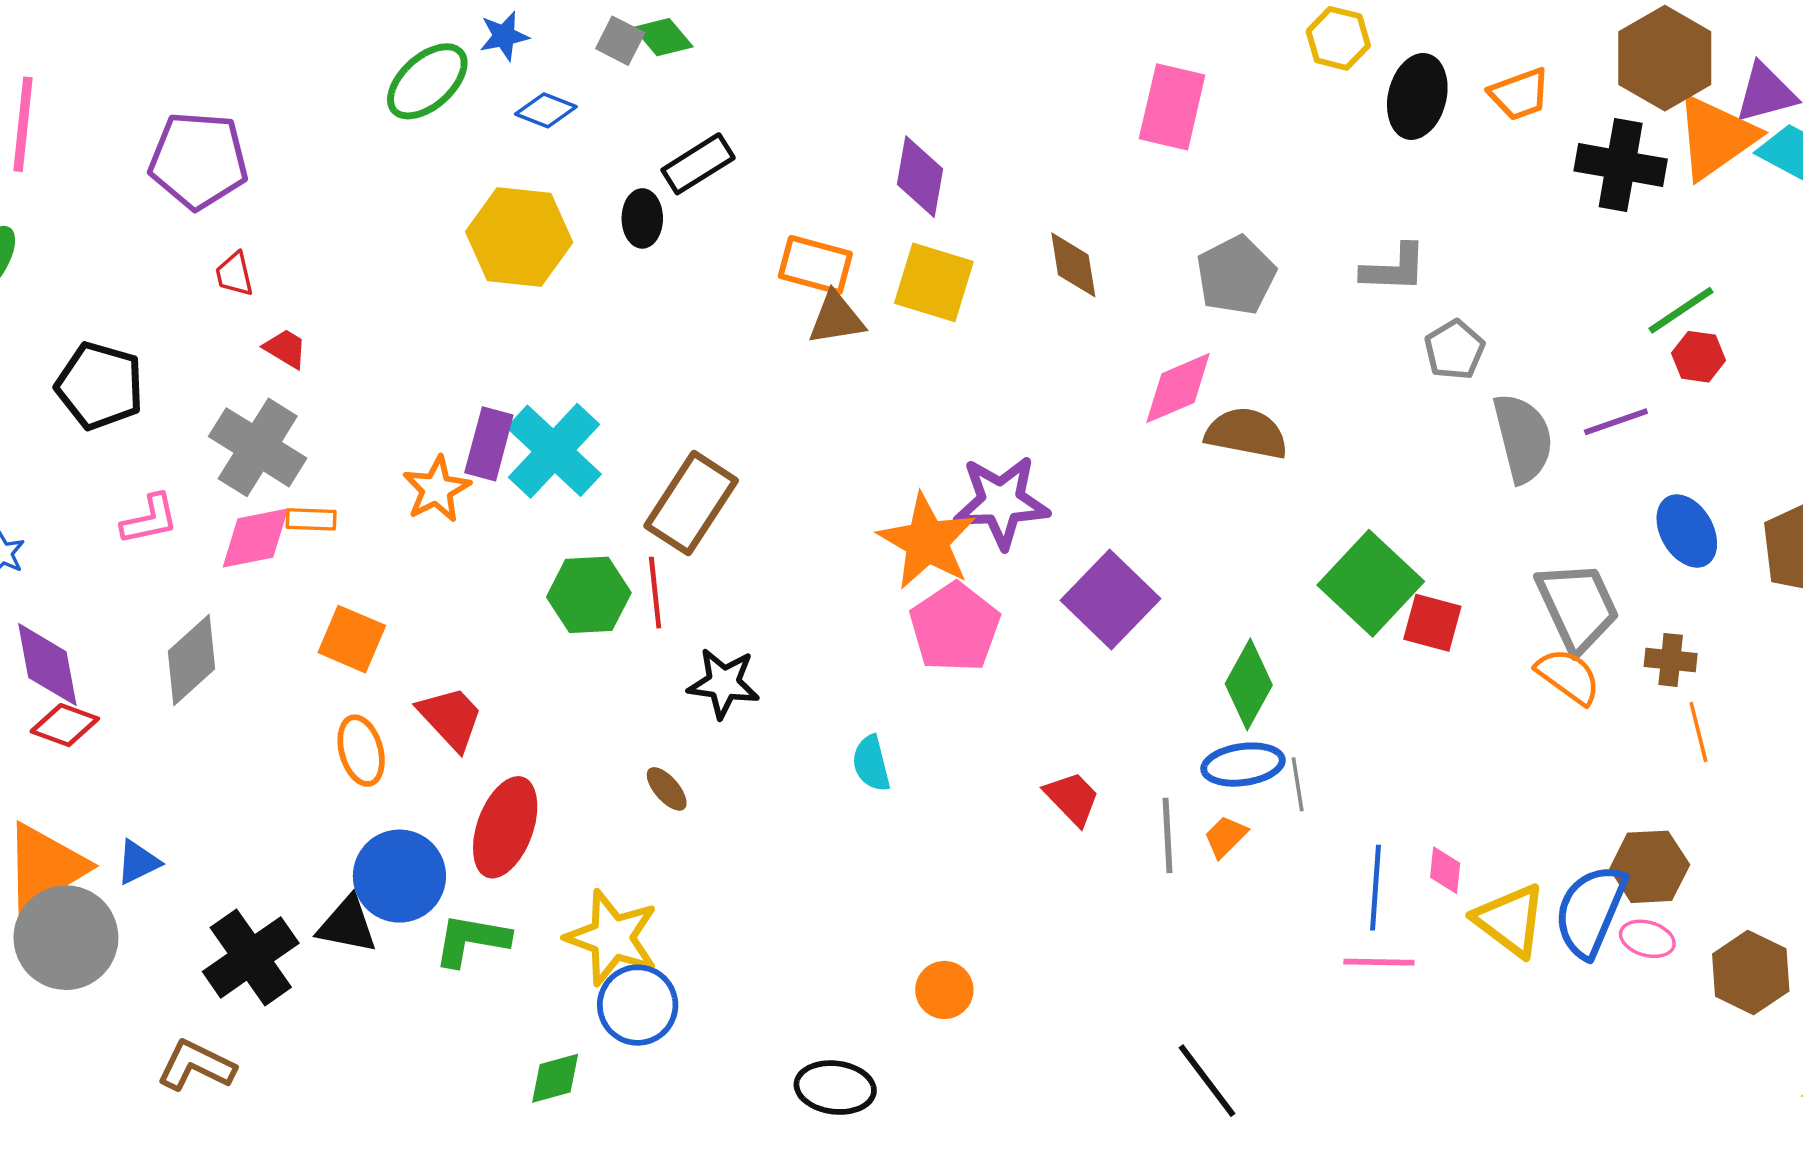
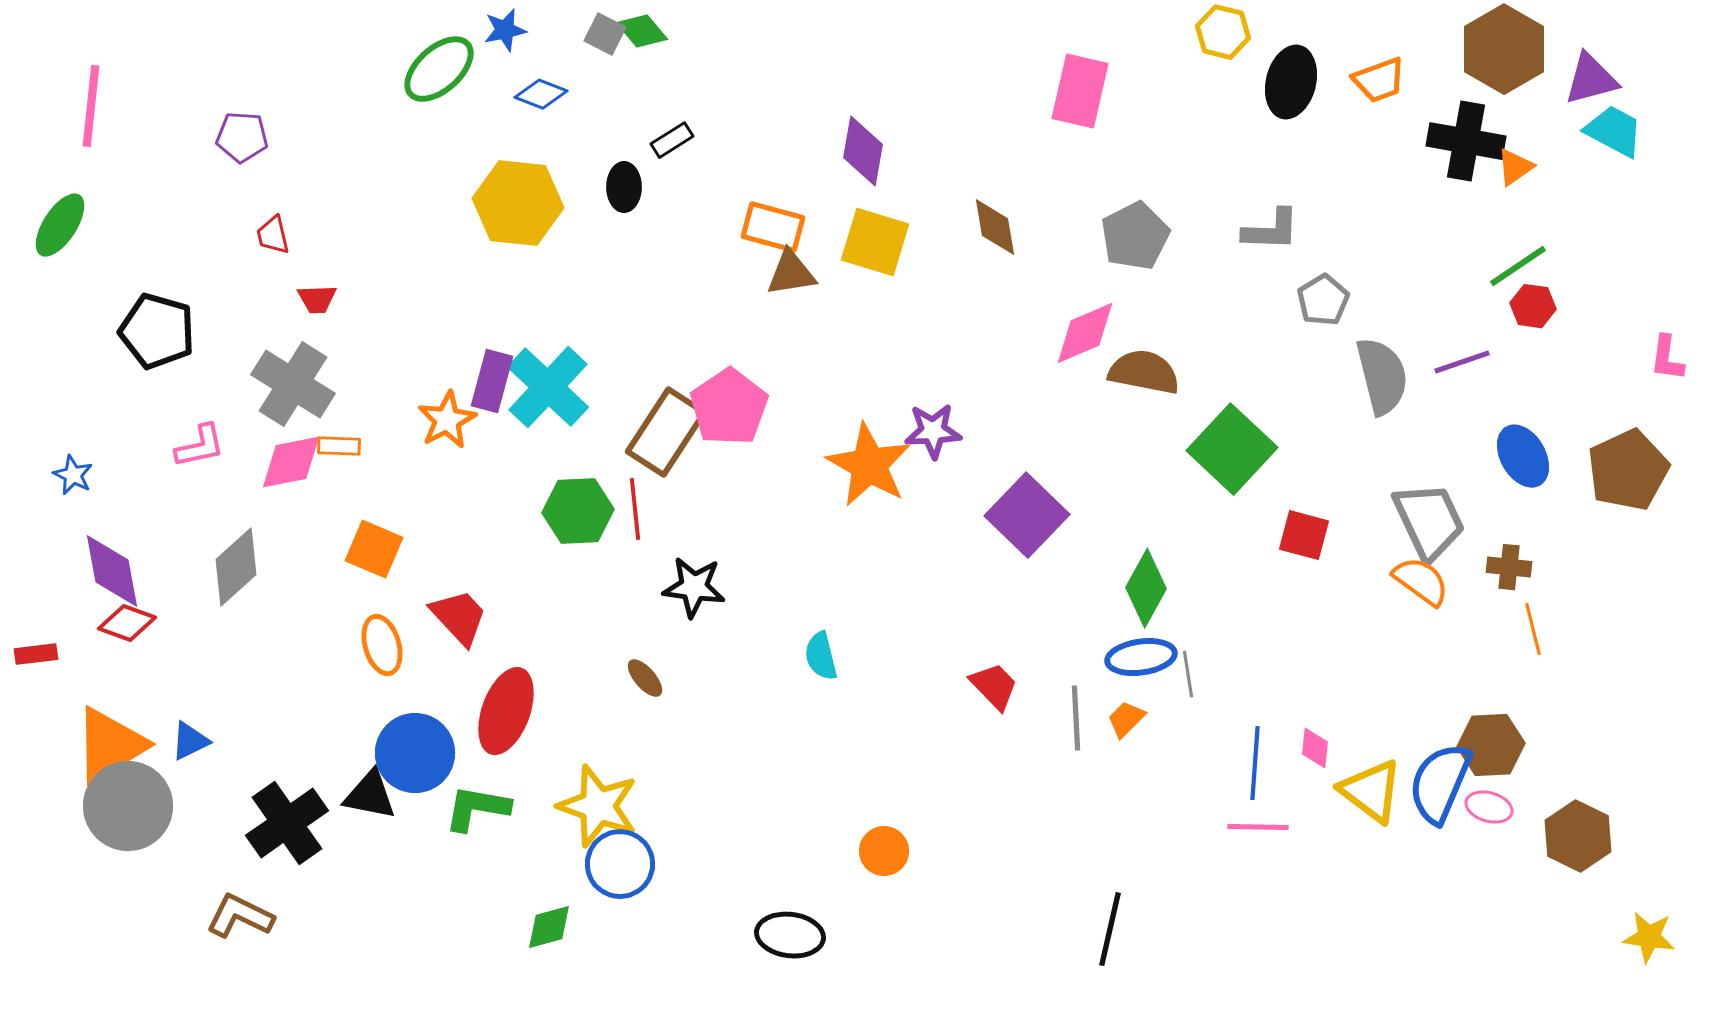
orange triangle: (1716, 137) -> (1515, 167), moved, size x0.5
purple pentagon: (198, 160) -> (242, 137), size x0.6
black rectangle: (698, 164) -> (672, 140), size x0.7
red trapezoid: (286, 349) -> (317, 299), turned 147
purple star: (1001, 502) -> (933, 431), size x0.7
green square: (1371, 583) -> (1232, 449), moved
pink pentagon: (955, 627) -> (729, 407), moved
black line: (1207, 1081) -> (1110, 929), turned 50

